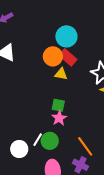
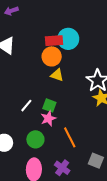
red rectangle: (68, 57) -> (54, 41), moved, turned -54
white line: (38, 140) -> (26, 106), moved
orange line: (85, 146) -> (70, 137), moved

